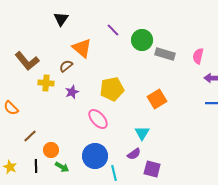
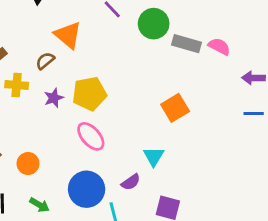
pink semicircle: (198, 56) -> (219, 46), moved, turned 105
yellow pentagon: (112, 89) -> (89, 94), moved
orange circle: (51, 150) -> (28, 164), moved
purple semicircle: (134, 154) -> (131, 182), moved

